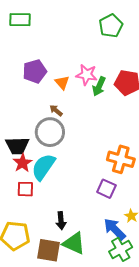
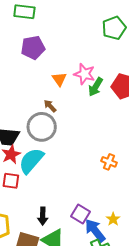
purple pentagon: (35, 71) -> (33, 48), moved
orange cross: (121, 159) -> (109, 162), size x0.6
purple square: (106, 189) -> (81, 214), moved

